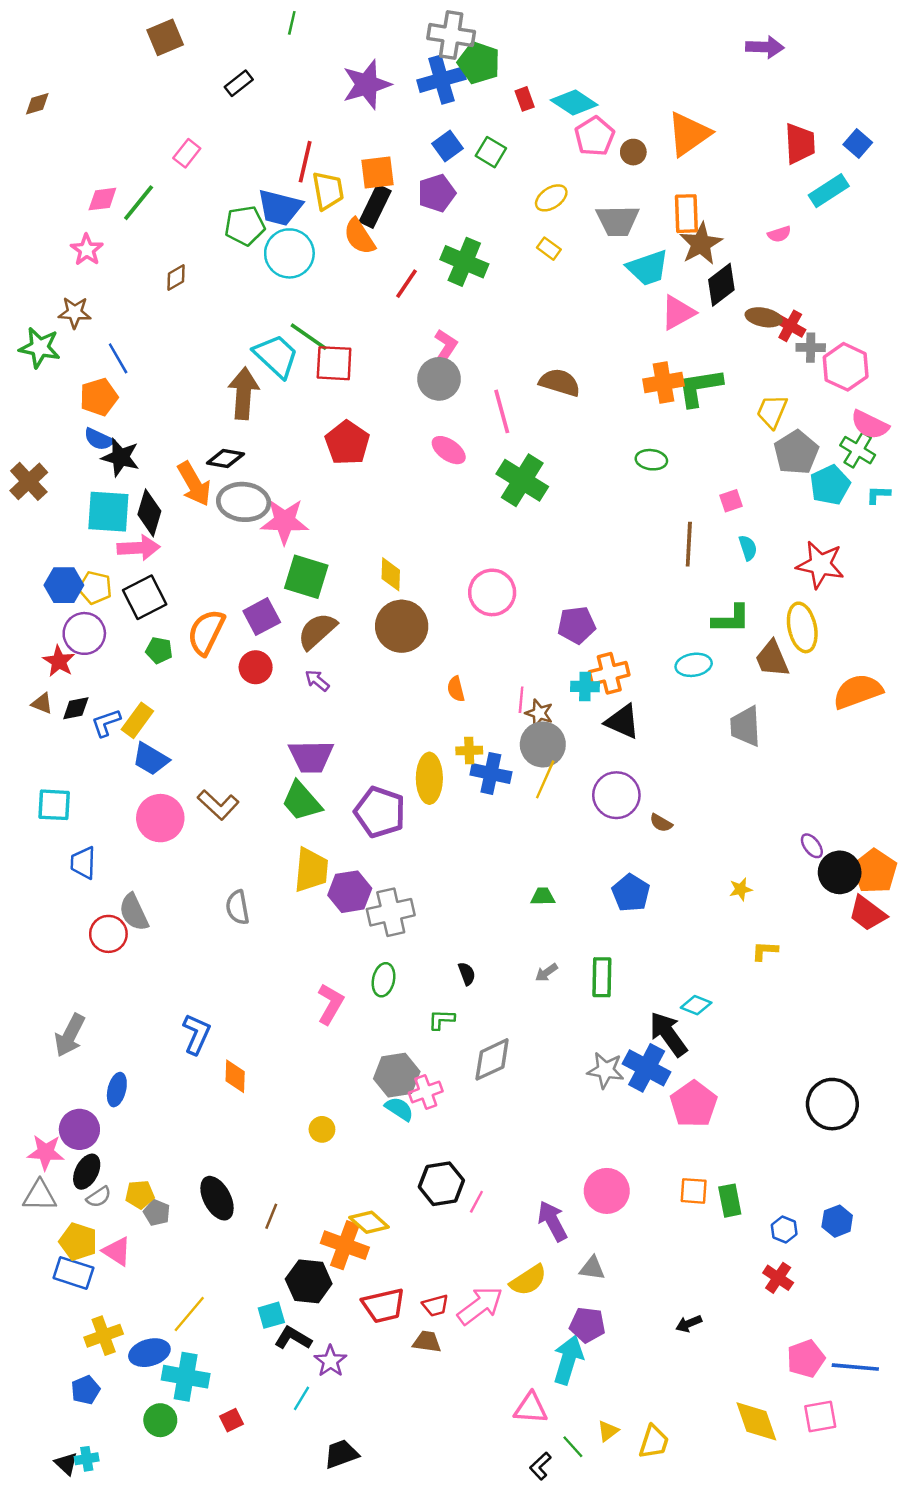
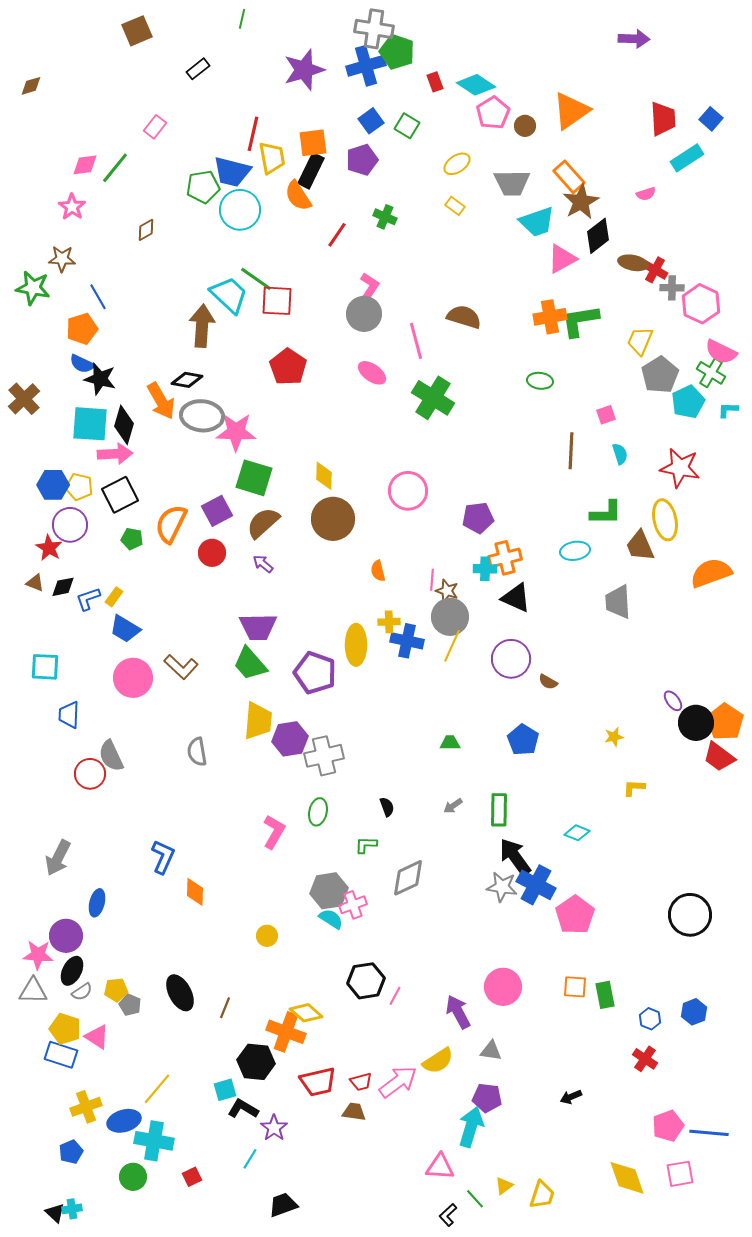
orange rectangle: (686, 214) -> (569, 177), turned -40
green cross: (464, 262) -> (385, 217), size x0.6
yellow rectangle: (137, 720) -> (114, 597), size x0.7
black arrow: (668, 1034) -> (515, 857), moved

